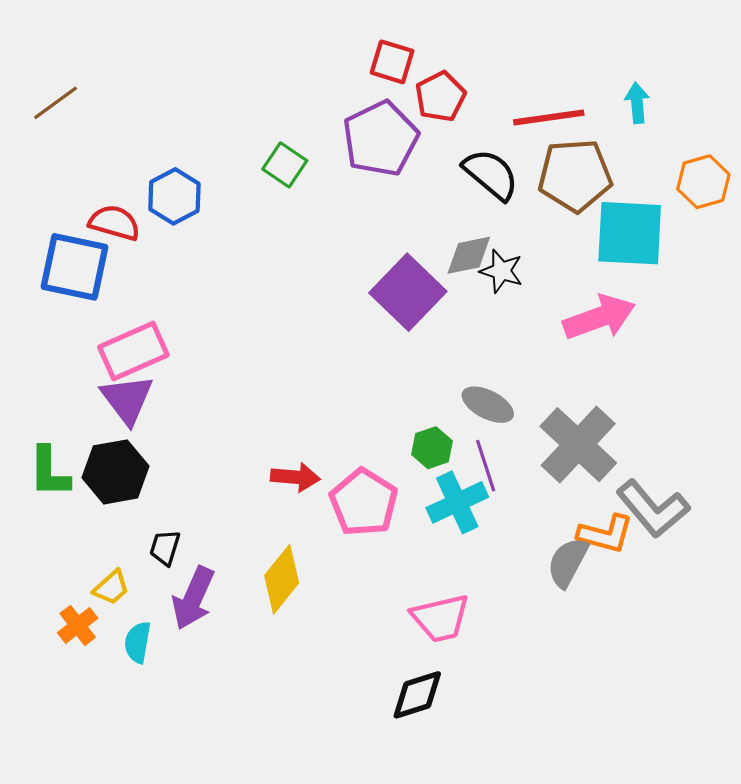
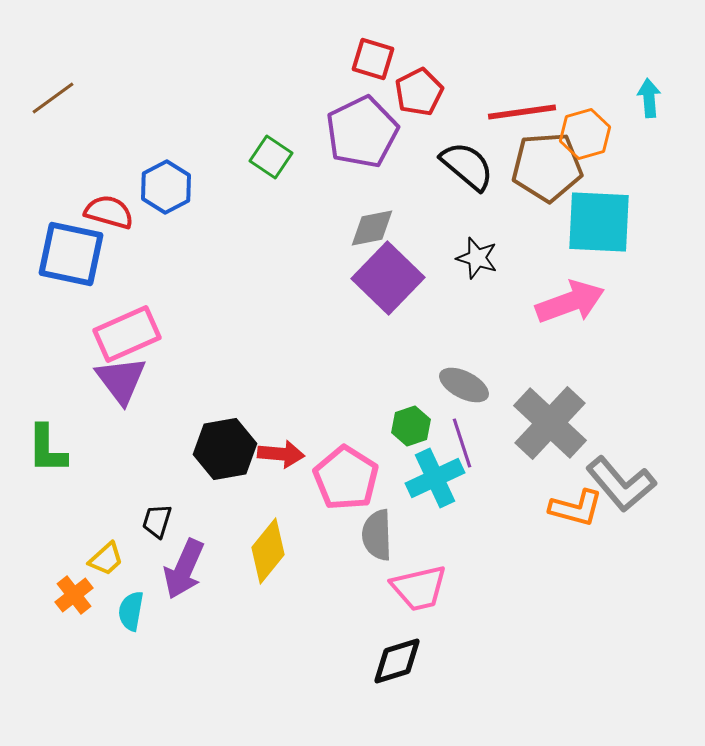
cyan arrow: (637, 103) -> (649, 98), moved
orange hexagon: (703, 182) -> (585, 134), moved
gray diamond: (469, 255) -> (372, 228), moved
black hexagon: (116, 472) -> (225, 449), moved
gray semicircle: (568, 562) -> (377, 535), moved, turned -30

